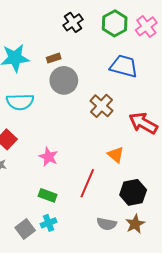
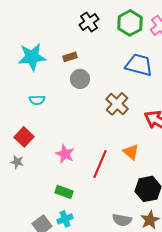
gray circle: (64, 80) -> (80, 79), size x0.7
cyan semicircle: (20, 102) -> (37, 100), size x0.6
red line: (87, 183) -> (100, 164), moved

